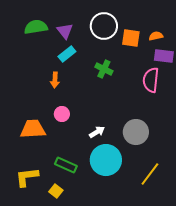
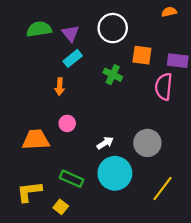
orange semicircle: (156, 36) -> (169, 12), moved
orange square: (131, 38) -> (142, 55), moved

